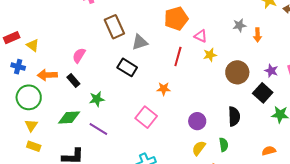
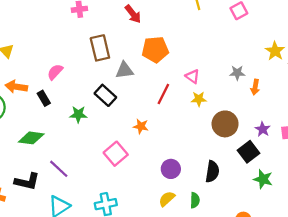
orange pentagon: (176, 19) -> (155, 50), moved
green star: (97, 99) -> (78, 114), moved
purple line: (98, 129) -> (59, 169), moved

